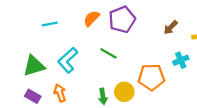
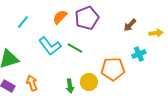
cyan line: (50, 24) -> (23, 22), turned -40
cyan L-shape: (68, 60) -> (50, 46), moved, turned -85

